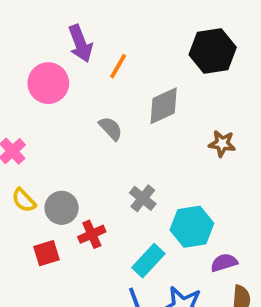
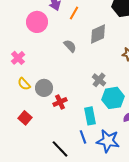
gray cross: (143, 198) -> (99, 80), moved
red square: (46, 253) -> (25, 118), moved, turned -32
cyan rectangle: (148, 261) -> (90, 116), turned -54

